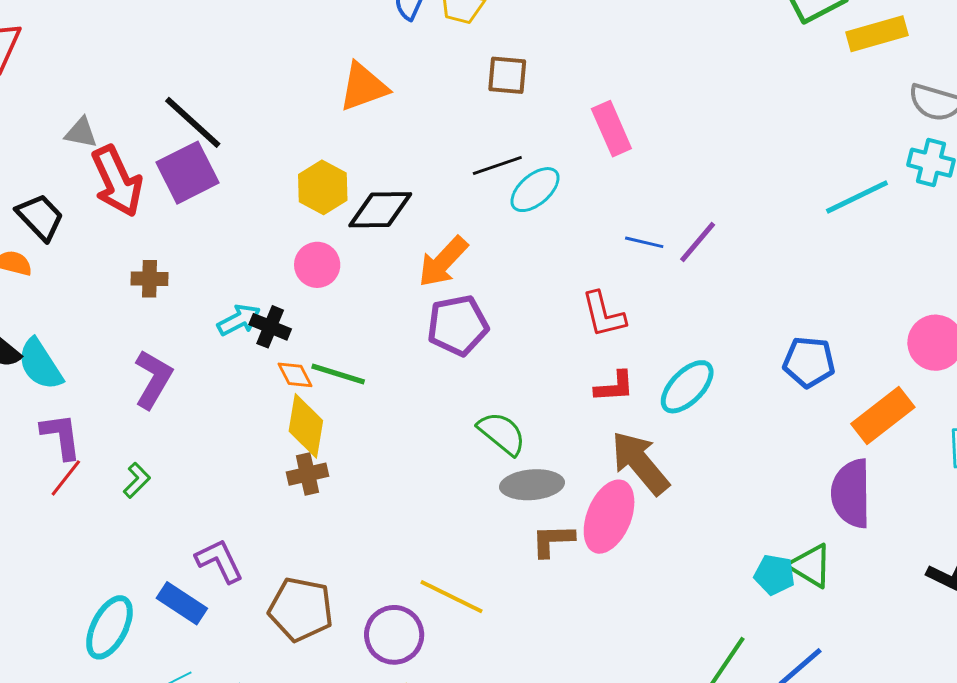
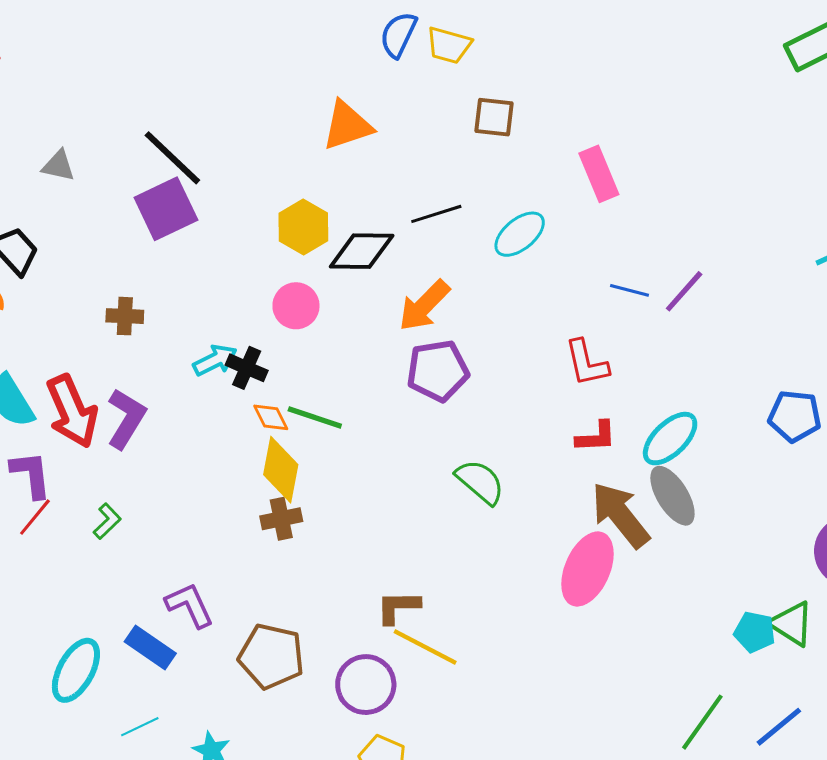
black line: (497, 165) -> (436, 214), moved
red arrow: (117, 181) -> (72, 411), moved
gray ellipse: (532, 485) -> (672, 496), moved, turned 62
brown L-shape: (553, 540) -> (398, 607), moved

